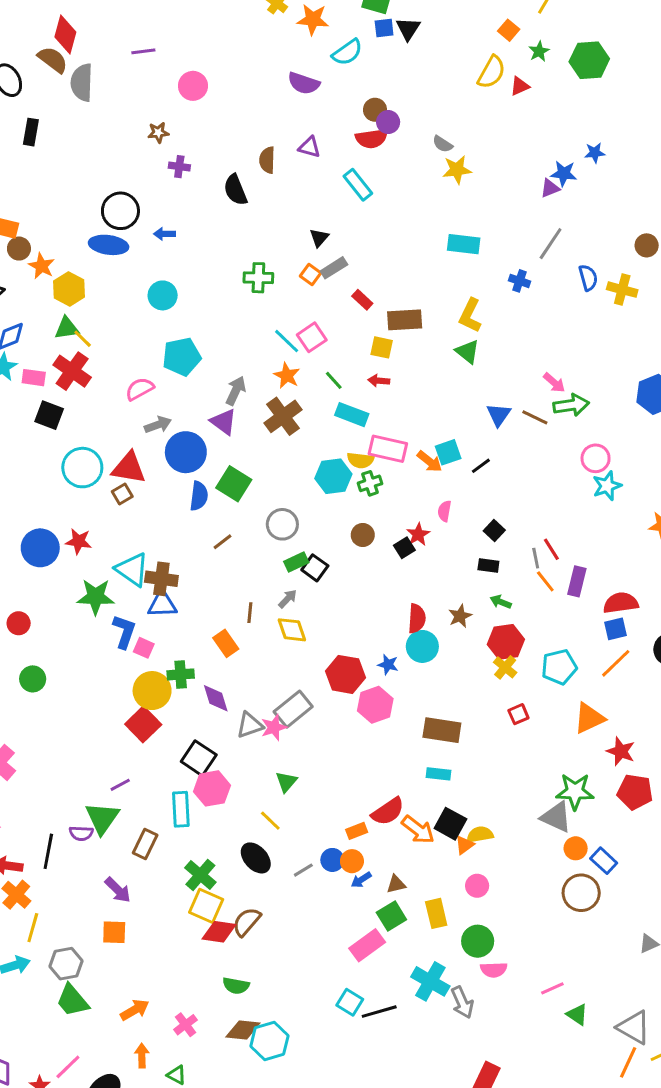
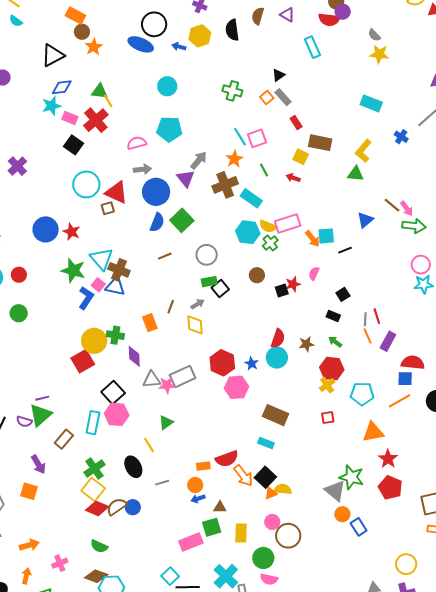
gray rectangle: (334, 268) -> (283, 97), turned 66
yellow hexagon: (69, 289) -> (200, 36), moved
green triangle: (467, 352) -> (356, 174), turned -48
cyan rectangle: (352, 415) -> (251, 198), moved
brown line: (535, 417) -> (392, 205), moved
pink rectangle: (388, 449) -> (288, 224), turned -45
green cross: (370, 483) -> (270, 243), turned -35
pink square: (144, 648) -> (98, 285), moved
purple line: (120, 785) -> (42, 398), moved
blue circle: (332, 860) -> (133, 507), moved
brown circle: (581, 893) -> (288, 536), moved

